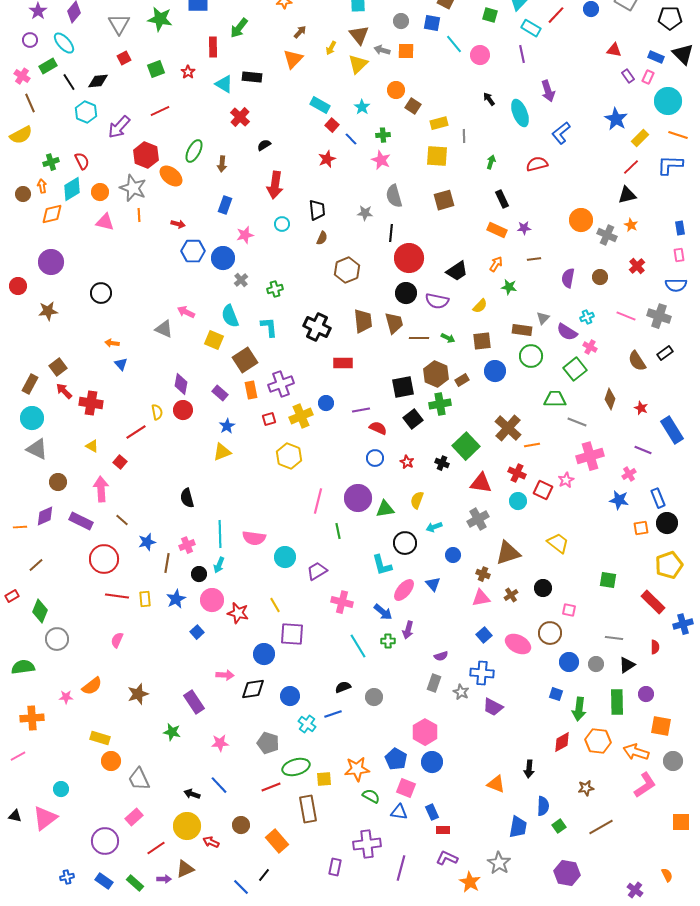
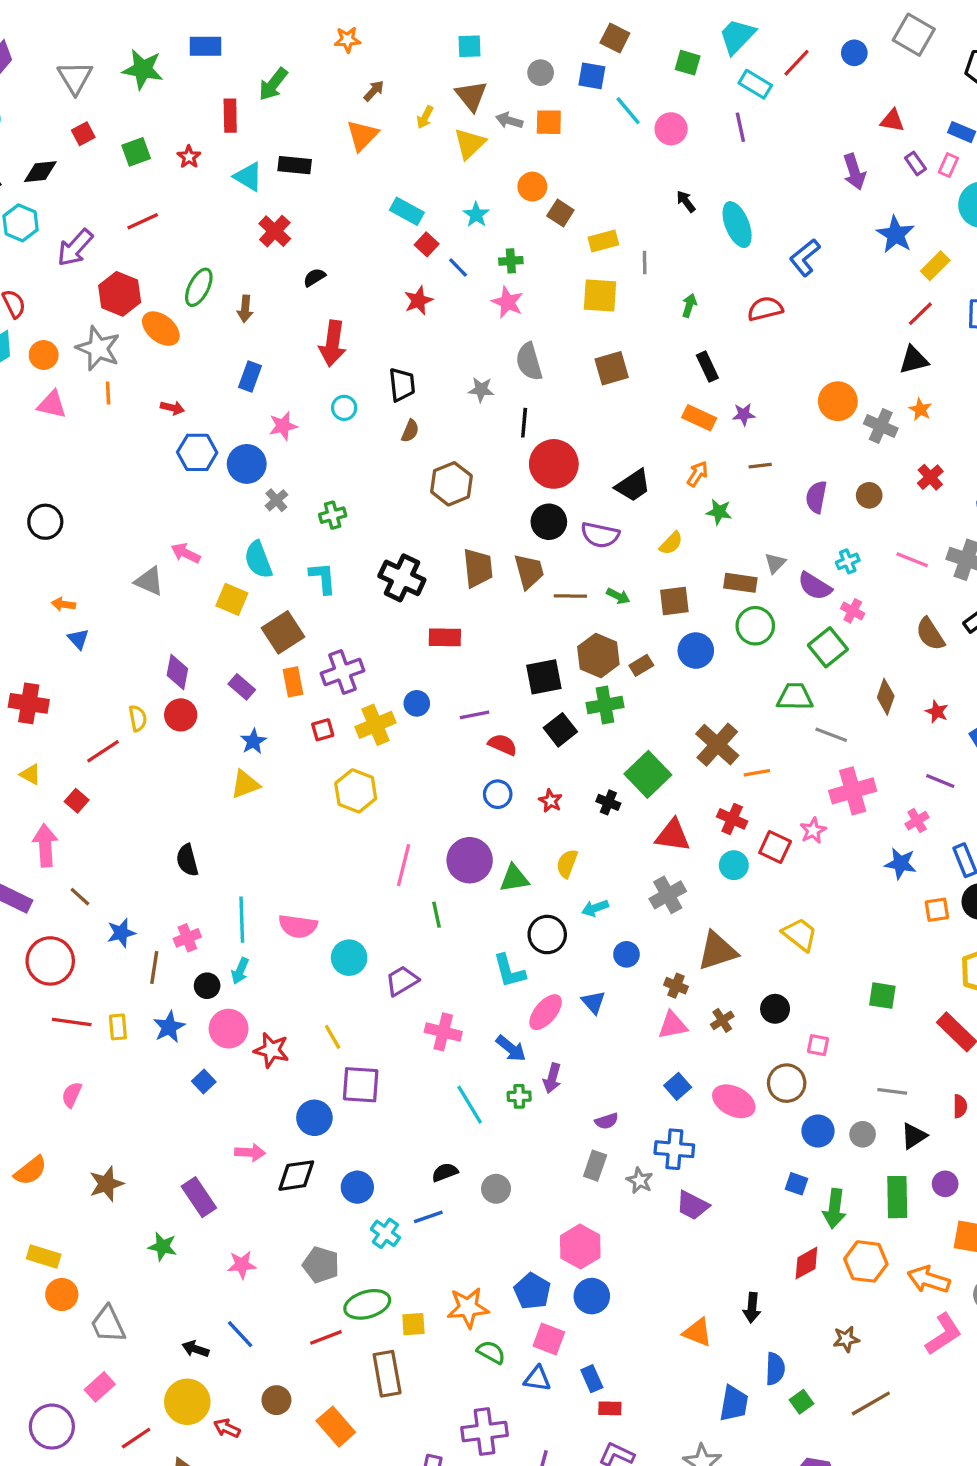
purple arrow: (548, 91) -> (854, 172), moved

